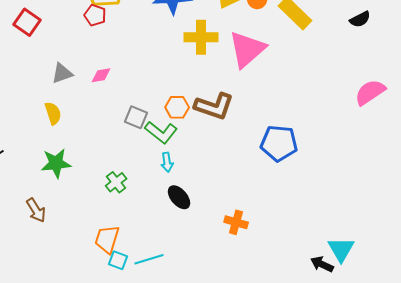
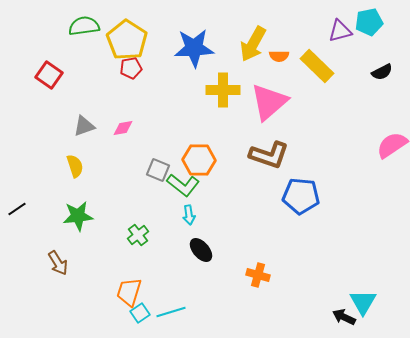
red pentagon: (95, 15) -> (131, 68), moved, turned -30
brown L-shape: (214, 106) -> (269, 155), moved
orange hexagon: (177, 107) -> (199, 160), size x1.4
cyan square: (118, 260) -> (140, 313), turned 36

